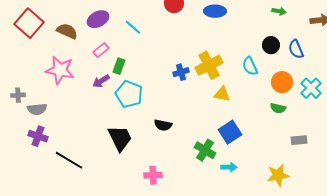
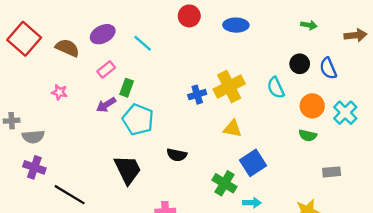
pink star: (60, 70) -> (59, 92), size x0.5
yellow triangle: (222, 94) -> (233, 129), moved

